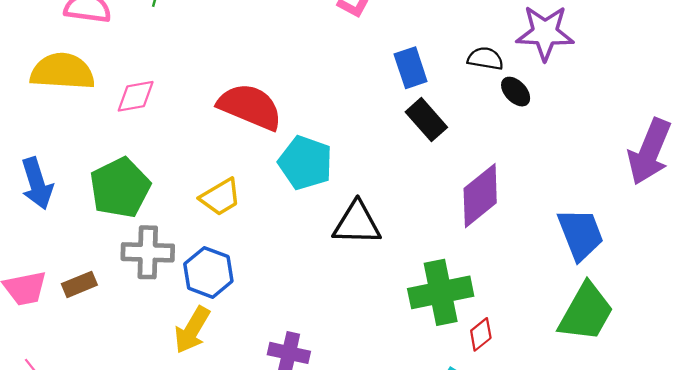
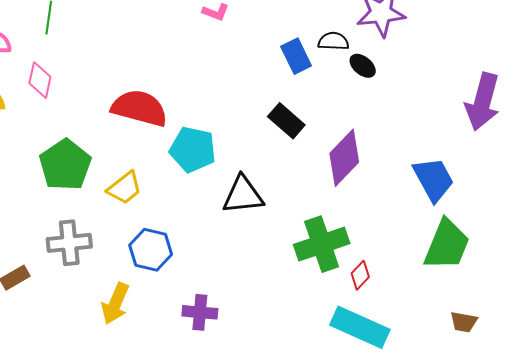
blue rectangle: (411, 68) -> (296, 56), moved
pink diamond: (136, 96) -> (40, 80), moved, turned -60
black rectangle: (426, 120) -> (286, 121), moved
green pentagon: (120, 188) -> (65, 165), moved
blue hexagon: (208, 272) -> (151, 250), moved

